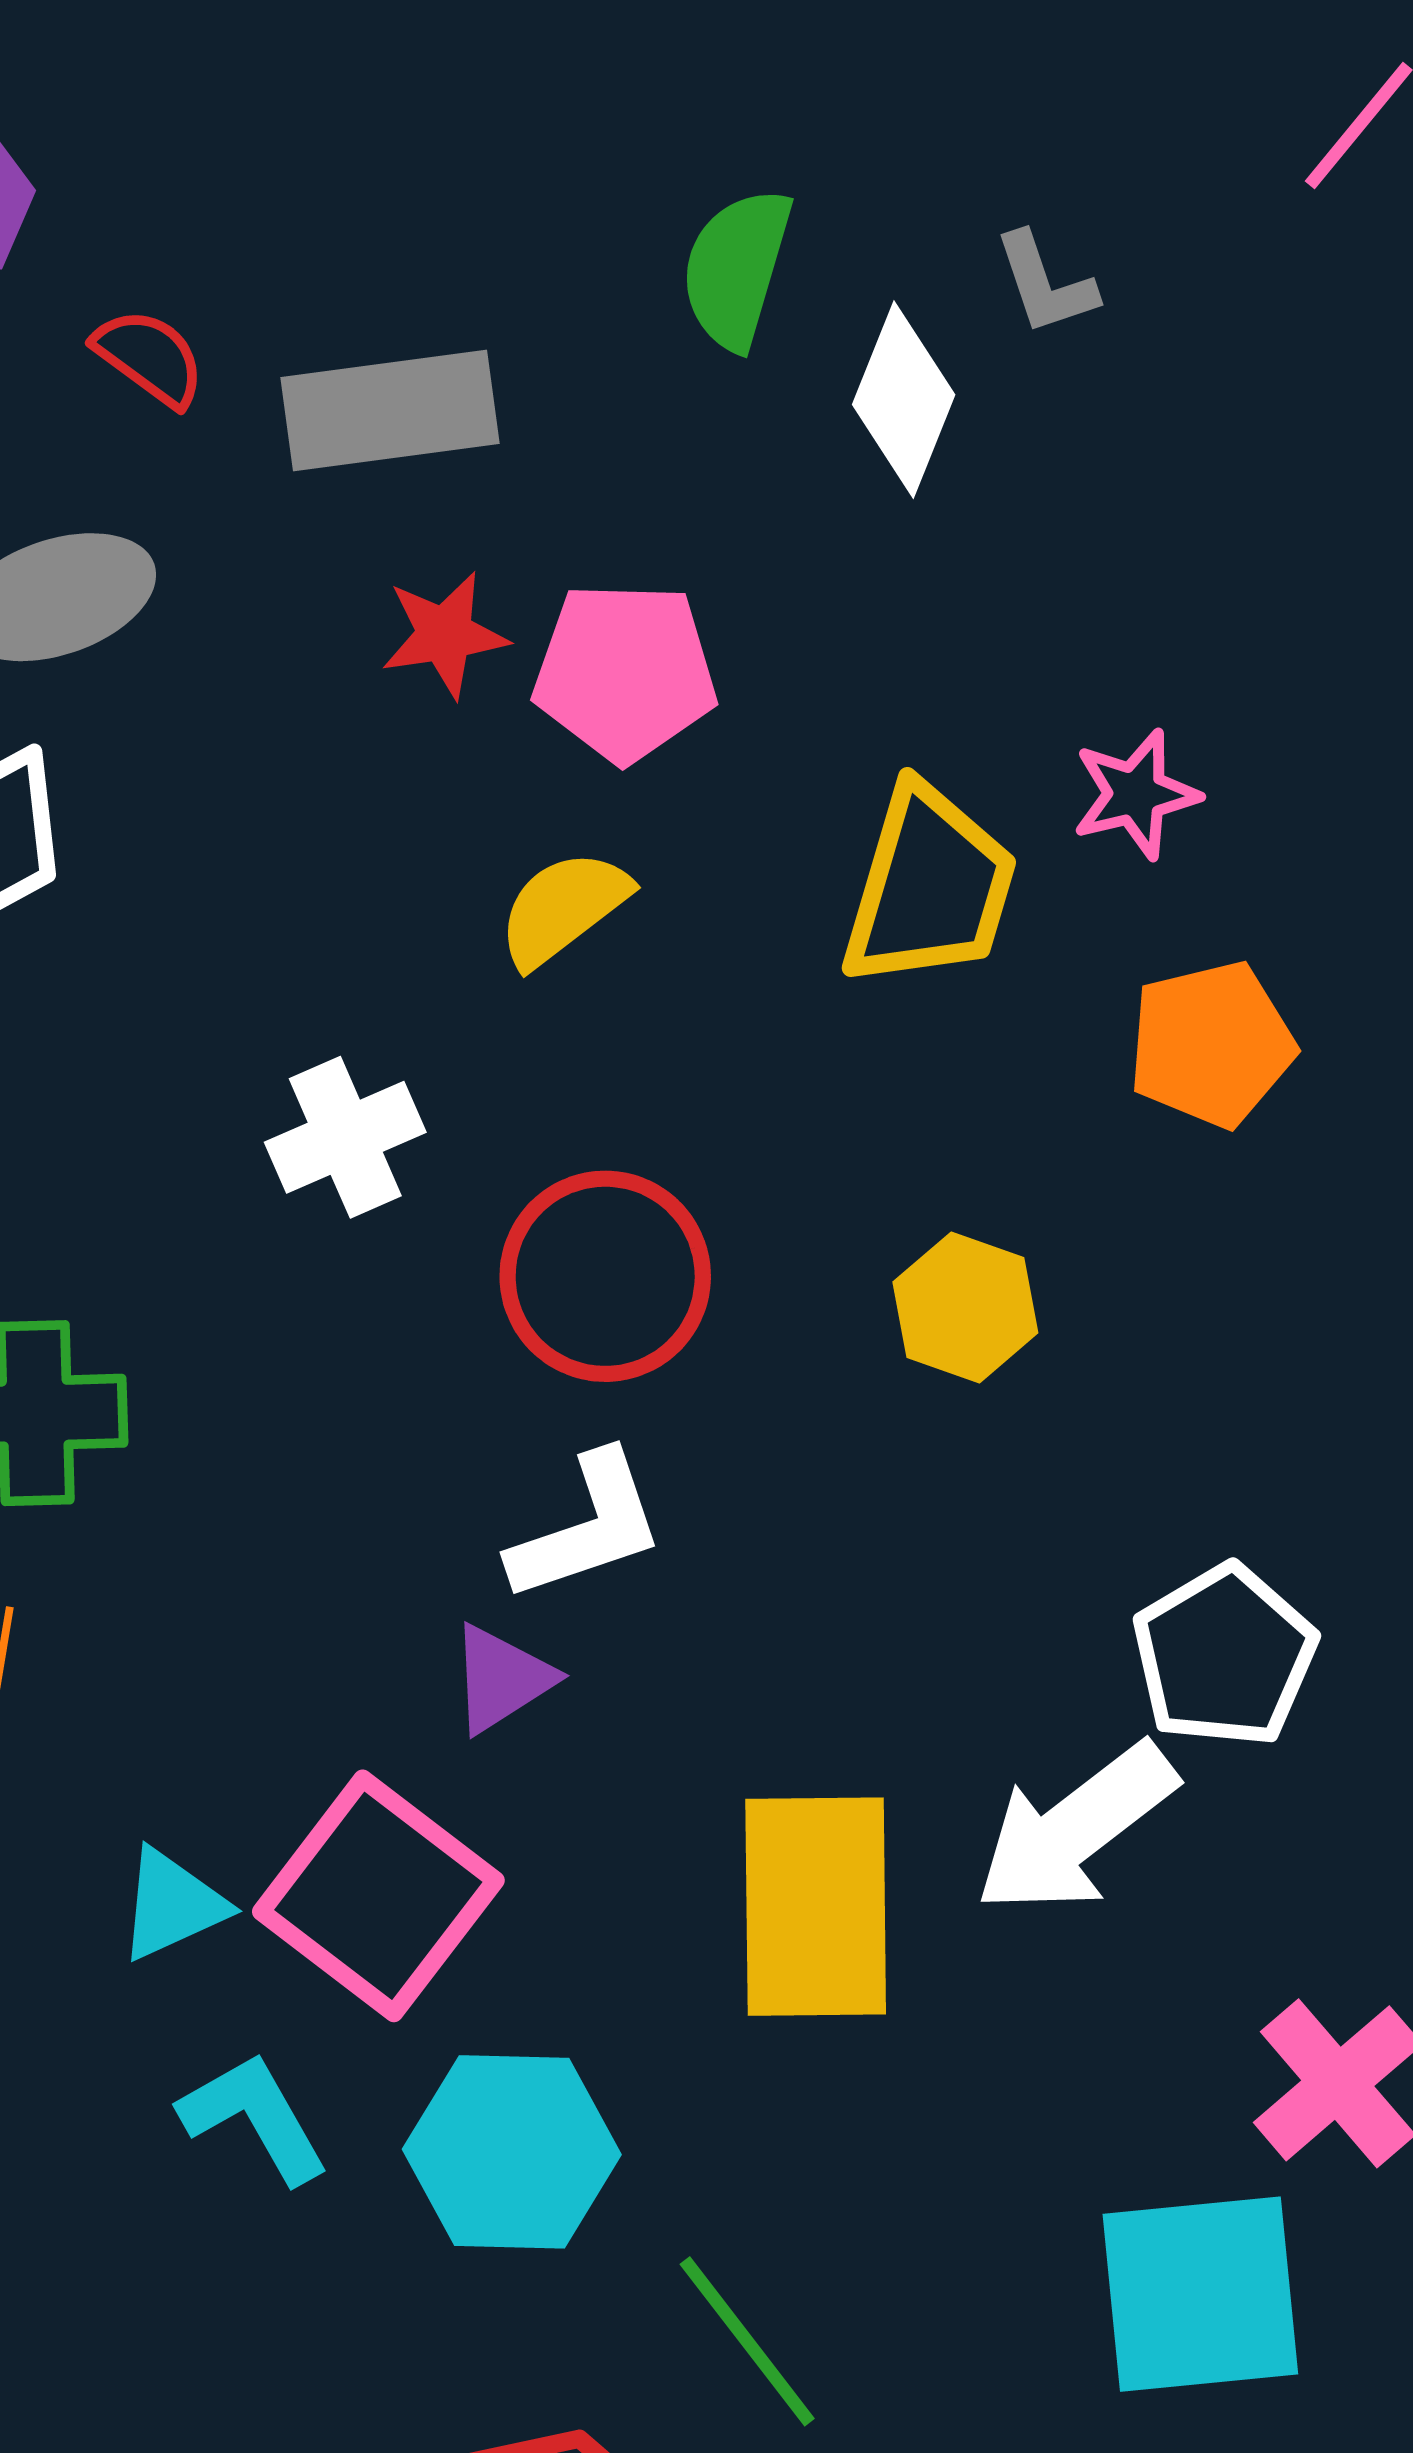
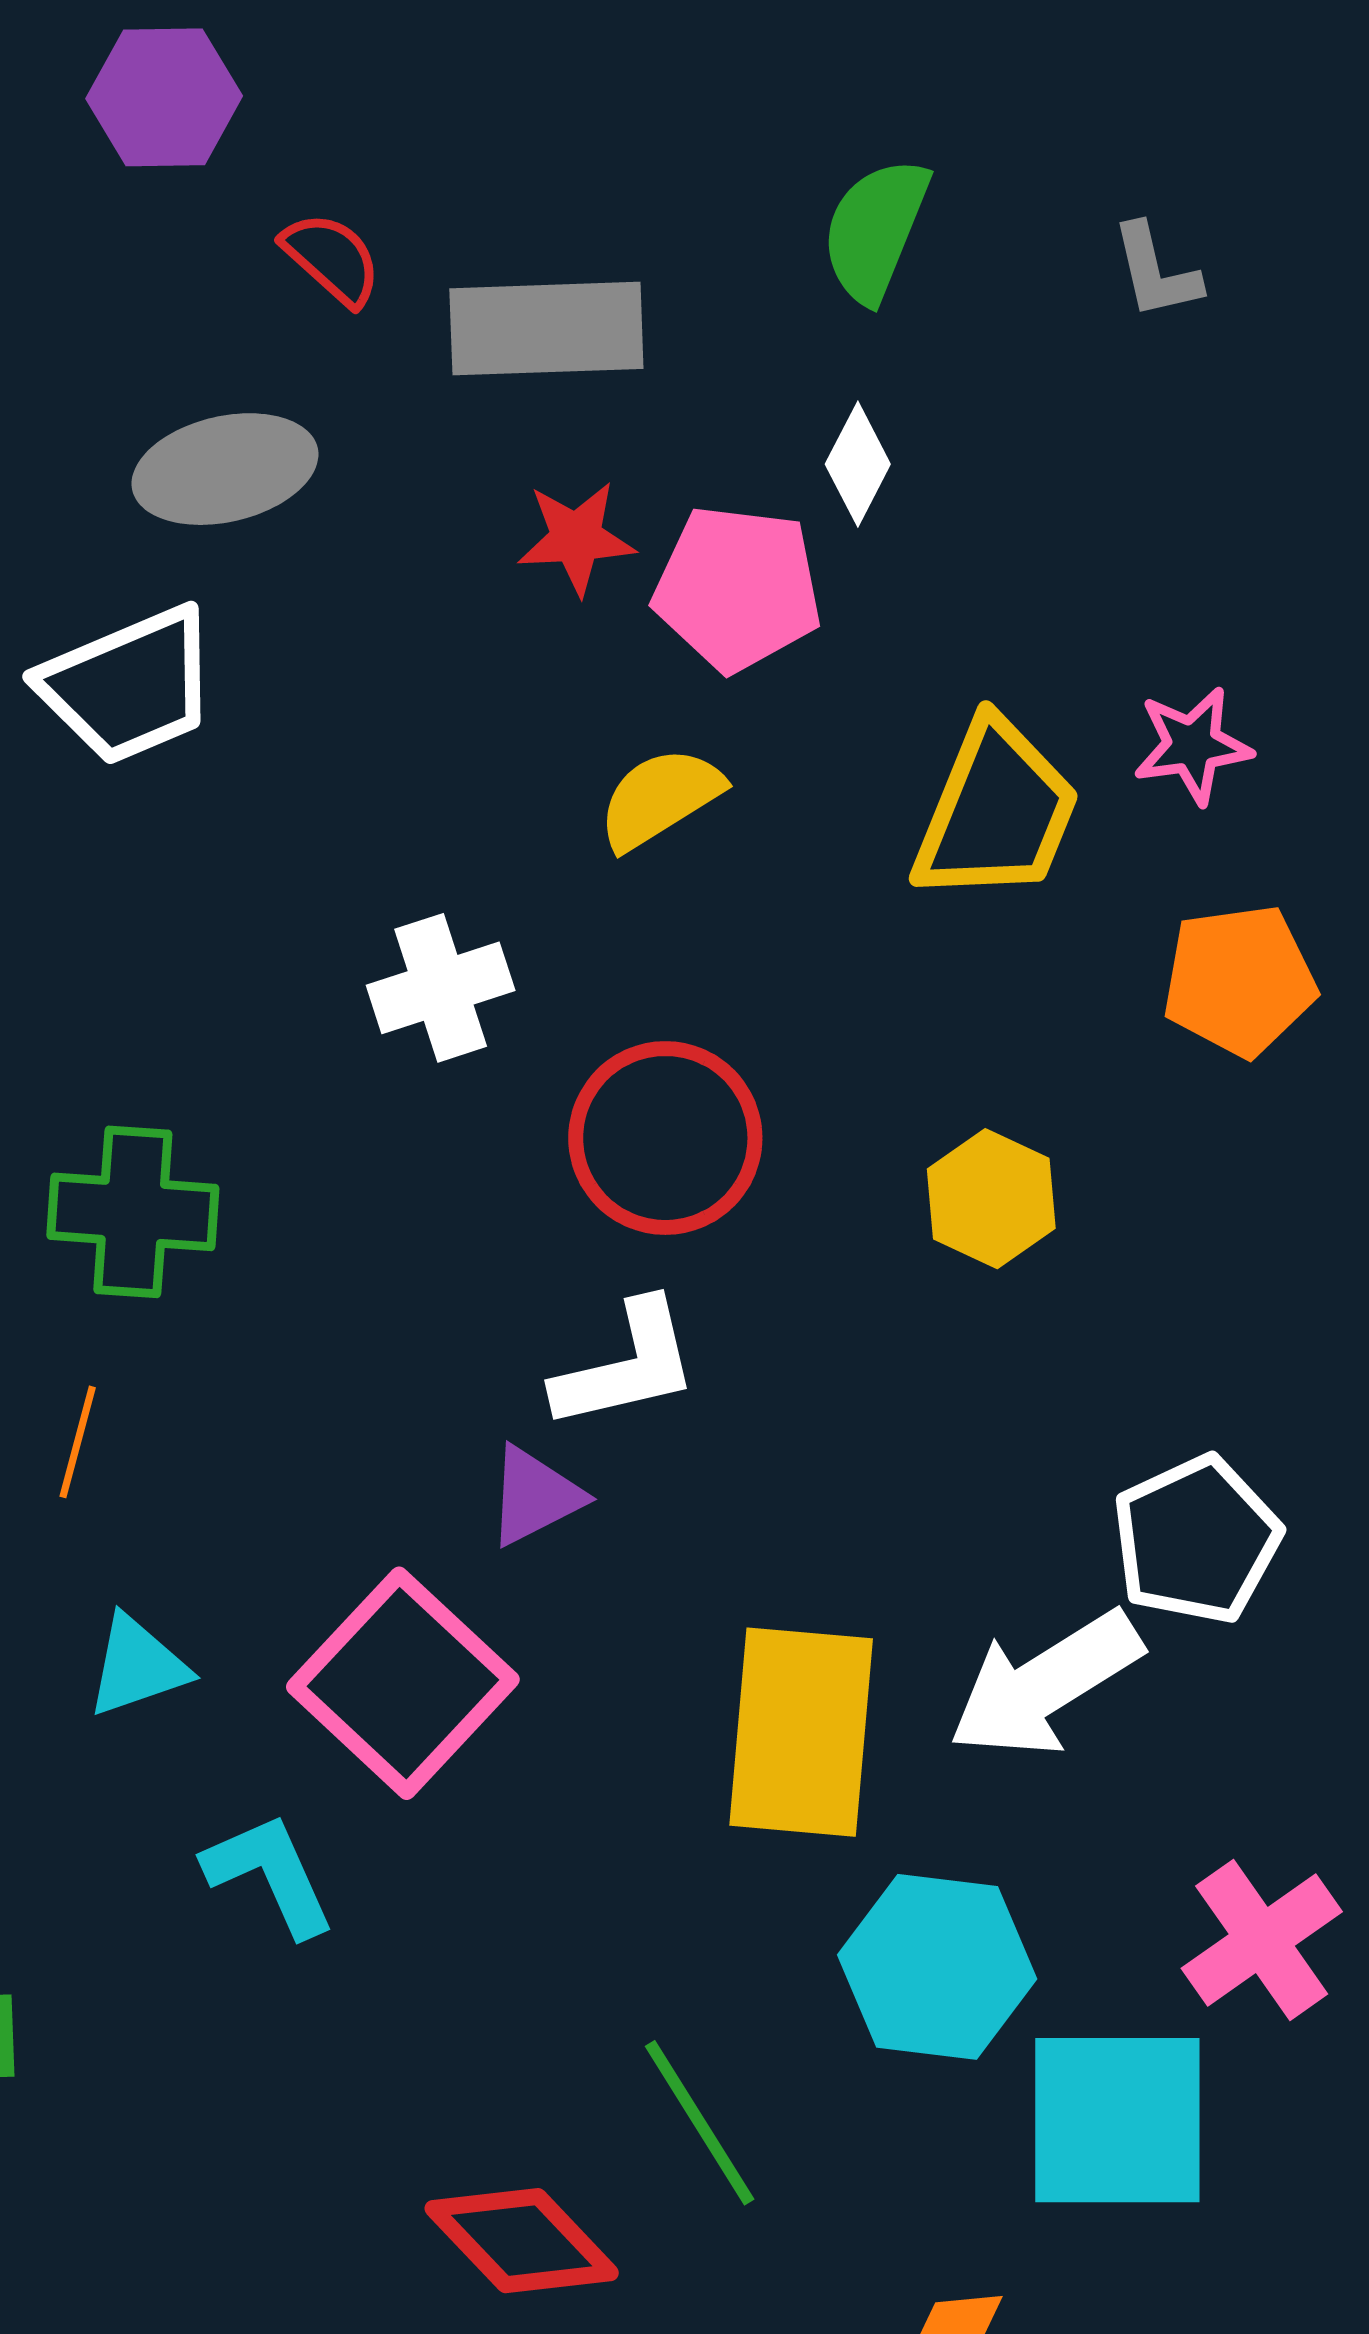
white diamond: (904, 400) -> (858, 464), moved, size x0.7
cyan triangle: (172, 1905) -> (137, 1666), moved
cyan hexagon: (512, 2152) -> (937, 1967), moved

